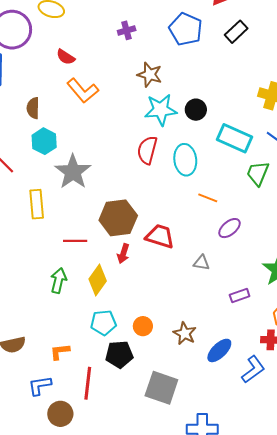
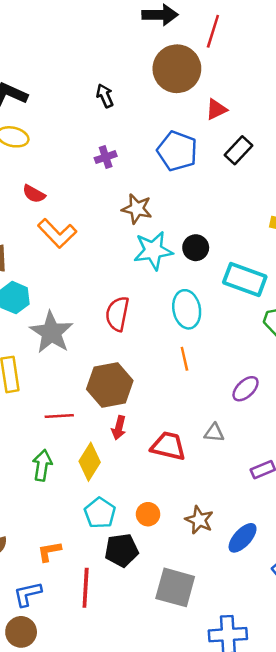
red semicircle: (147, 150) -> (117, 314), moved
orange line: (208, 198) -> (184, 359), moved, turned 60
red trapezoid: (160, 236) -> (168, 446), moved
cyan pentagon: (103, 323) -> (100, 513), turned -30
brown circle: (60, 414) -> (21, 632), moved

